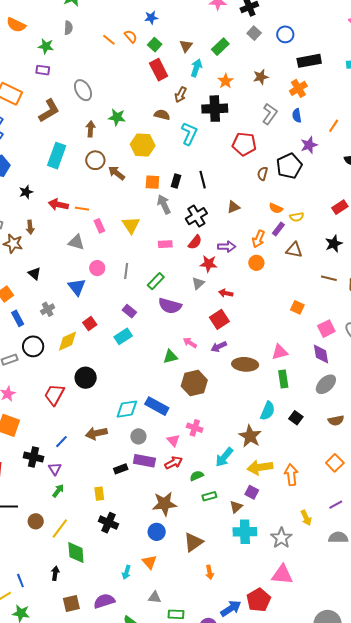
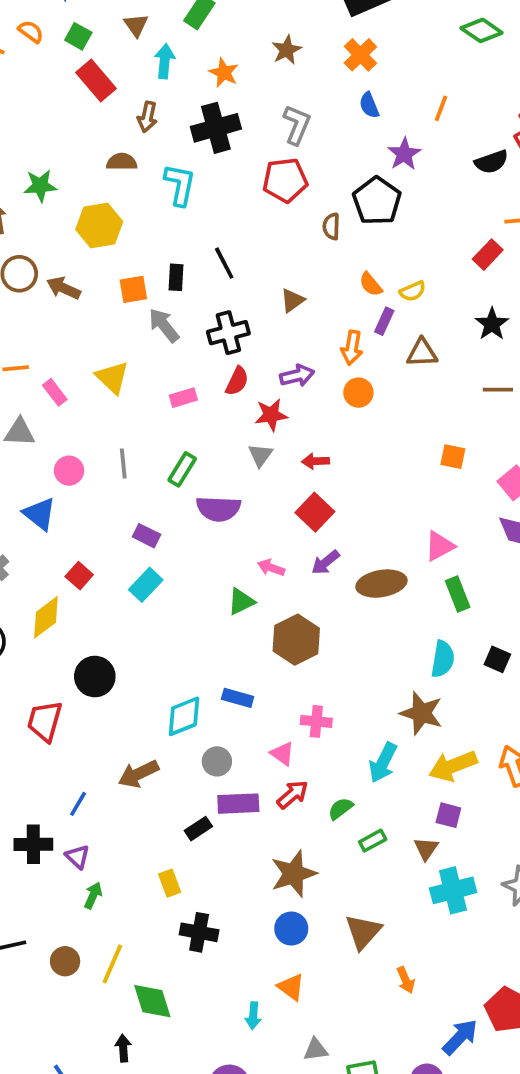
gray L-shape: (270, 114) -> (297, 125), moved
orange semicircle: (276, 208) -> (371, 284), turned 40
black cross: (196, 216) -> (228, 333), turned 30
blue rectangle: (157, 406) -> (238, 698), size x0.7

